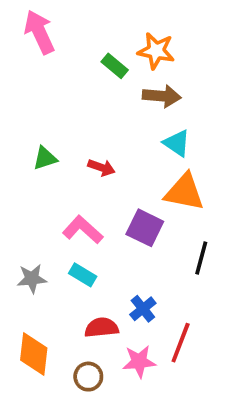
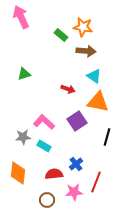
green triangle: (45, 158) -> (24, 74), moved
red arrow: (101, 168) -> (68, 89), moved
purple square: (145, 228) -> (77, 121), turned 30
gray star: (32, 279) -> (23, 137), moved
orange diamond: (34, 354) -> (18, 173), moved

